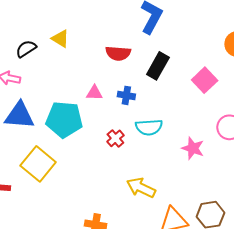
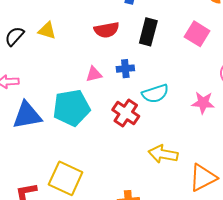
black semicircle: (26, 49) -> (15, 36), moved
red cross: (115, 138) -> (126, 113), size x1.5
yellow square: (38, 164) -> (66, 178), moved

